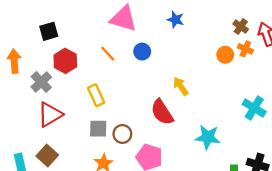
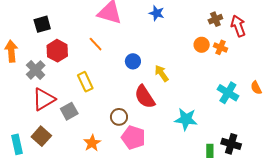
brown cross: (241, 27) -> (215, 19), turned 32
orange cross: (245, 49) -> (220, 47), moved
blue circle: (142, 52) -> (133, 61), moved
gray square: (98, 129) -> (69, 111), moved, turned -30
brown circle: (122, 134) -> (119, 117), moved

